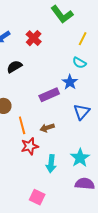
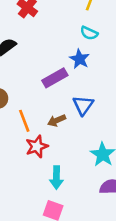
blue triangle: (82, 112) -> (83, 105), moved
cyan arrow: (51, 164) -> (56, 178), moved

